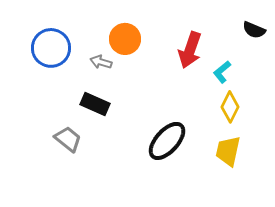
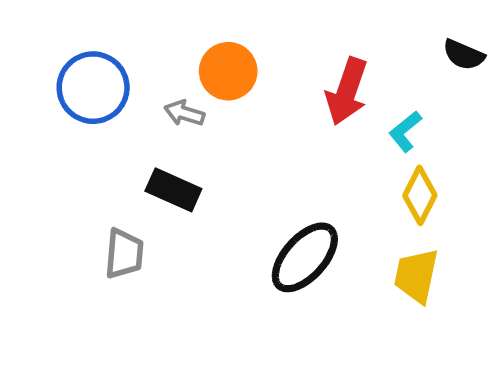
gray trapezoid: (68, 139) -> (124, 254), turned 56

